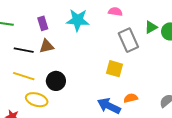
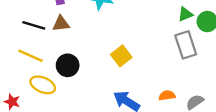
gray rectangle: (128, 40) -> (186, 45), moved
yellow square: (115, 69) -> (121, 56), moved, turned 30
orange semicircle: (131, 98) -> (167, 95), moved

